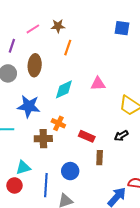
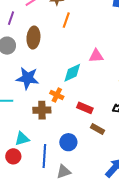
cyan diamond: (64, 89) -> (72, 73), moved
brown rectangle: (100, 158) -> (98, 129), turned -64

